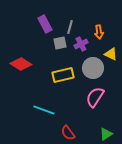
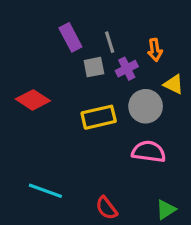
gray line: (70, 27) -> (110, 42), turned -32
pink semicircle: (95, 97) -> (149, 152), turned 65
cyan line: (44, 110) -> (45, 191), moved

